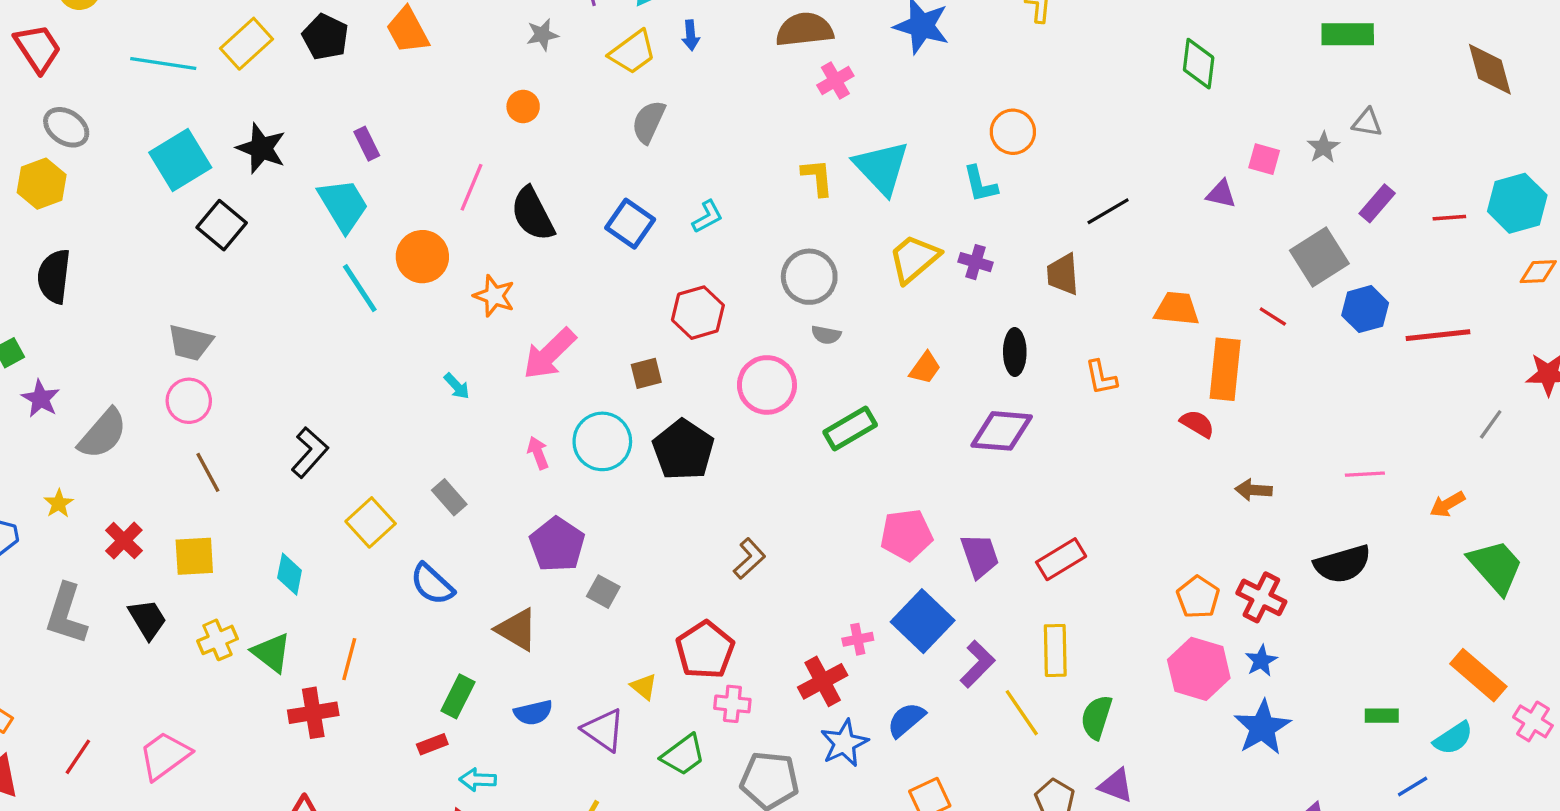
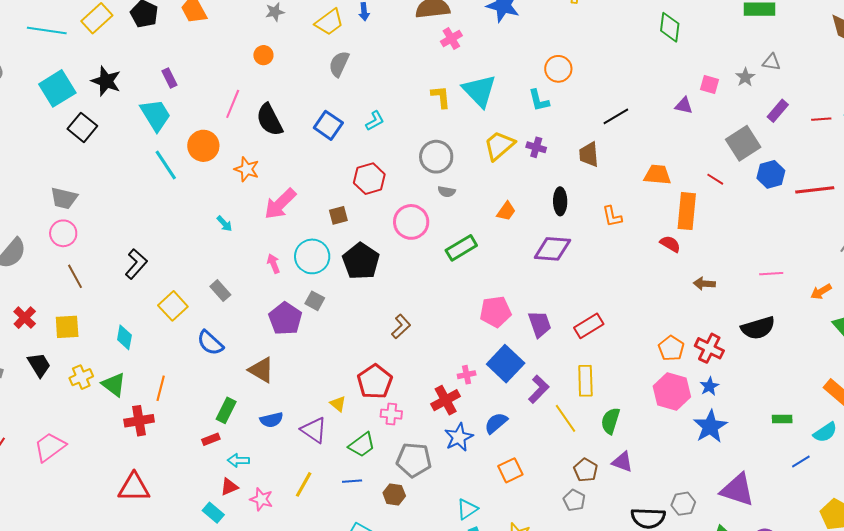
gray square: (603, 592) -> (315, 301), moved

